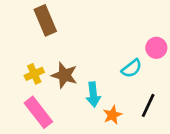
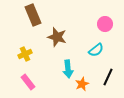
pink circle: (156, 48) -> (105, 24), moved
brown star: (64, 75) -> (57, 37), moved
pink rectangle: (38, 112) -> (28, 82), size x0.7

